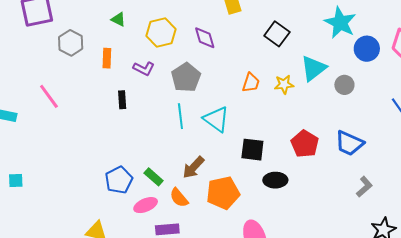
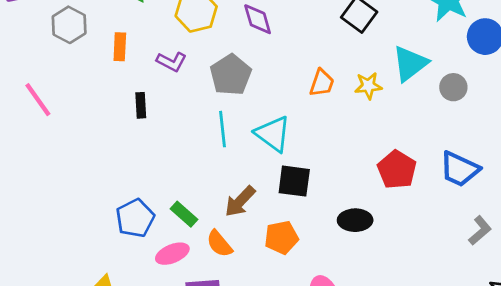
black square: (252, 150) -> (294, 181), moved
orange pentagon: (223, 193) -> (281, 237), size x0.7

